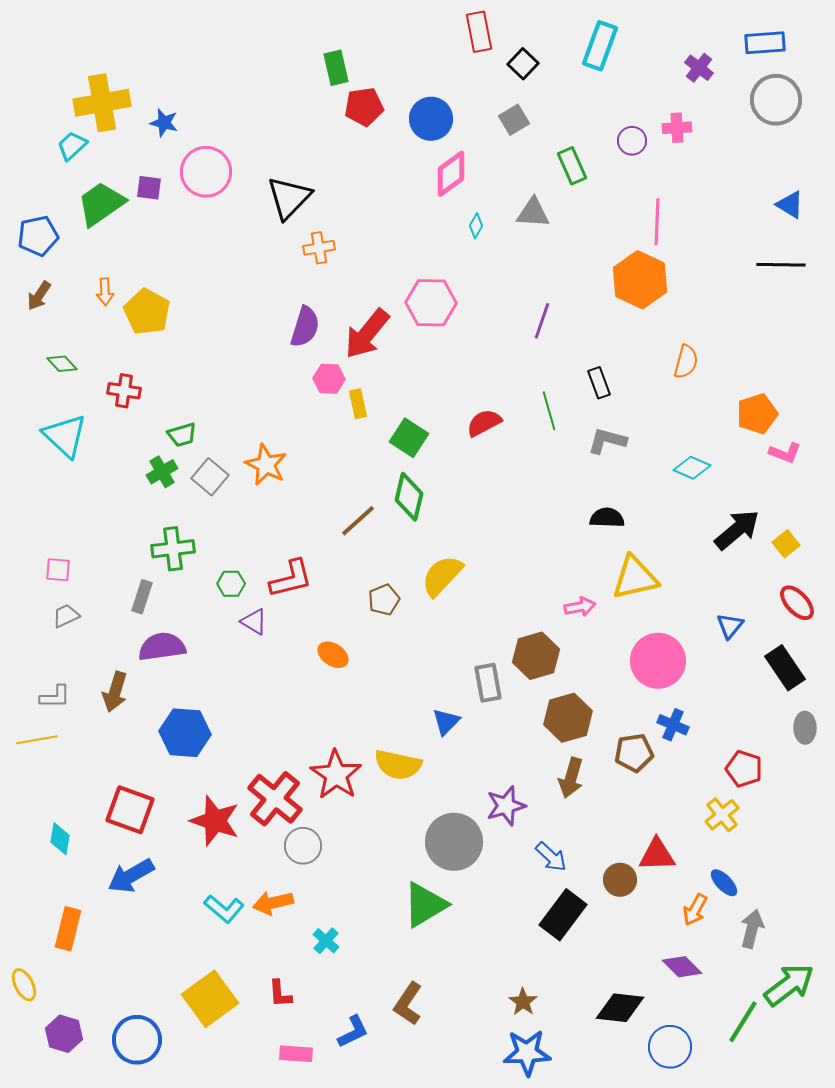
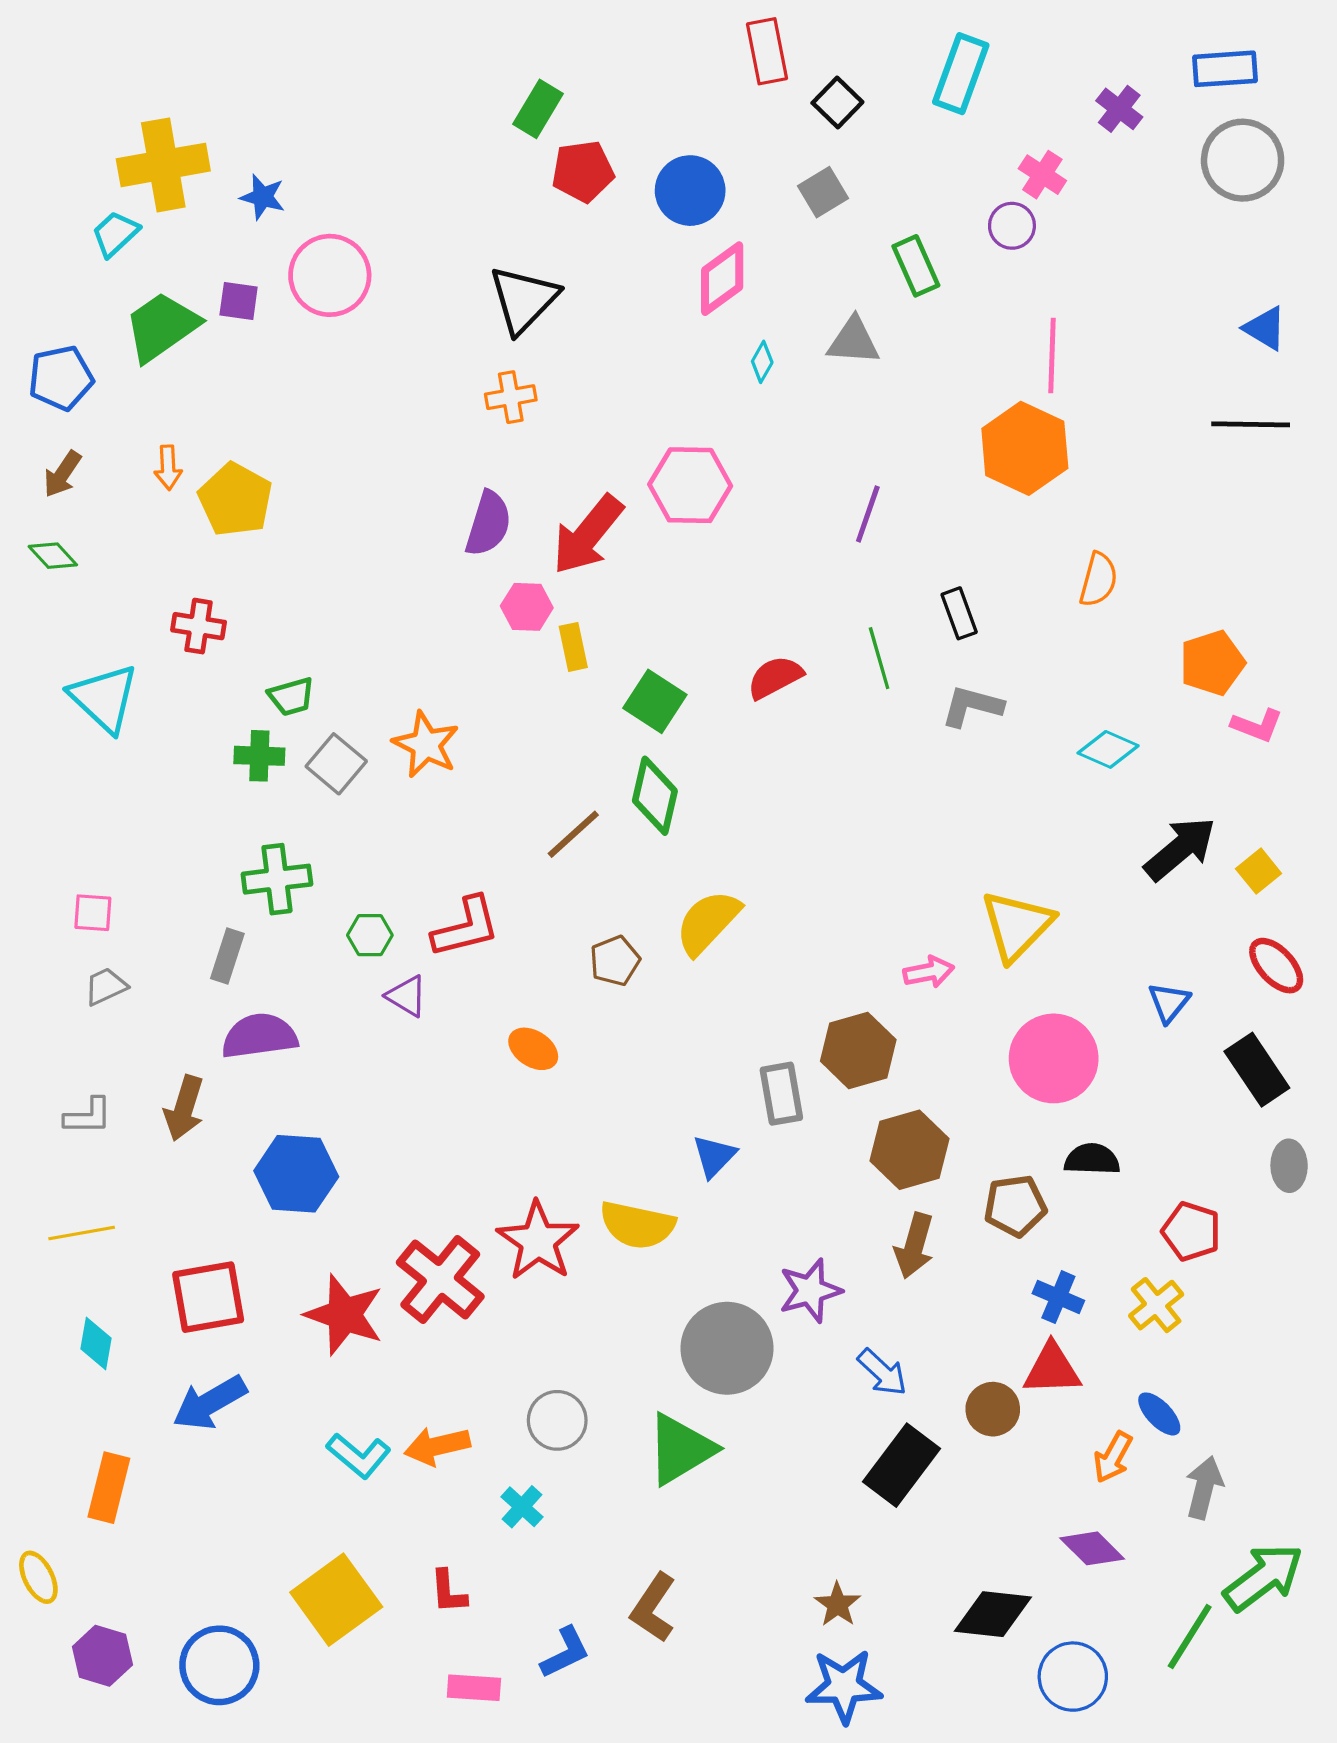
green rectangle: (336, 68) -> (538, 109), turned 44
pink cross: (677, 128) -> (1042, 175), moved, turned 36
black triangle: (289, 198) -> (524, 299), moved
green diamond: (62, 364) -> (53, 556), moved
green cross: (162, 472) -> (259, 756), turned 32
black semicircle: (607, 518) -> (1092, 1159), moved
yellow triangle: (635, 578) -> (1017, 926), turned -33
blue cross: (673, 725) -> (1058, 1297), moved
yellow line: (37, 740) -> (82, 1233), moved
red square: (130, 810) -> (208, 1297), turned -30
gray circle: (303, 846) -> (557, 1420), moved

